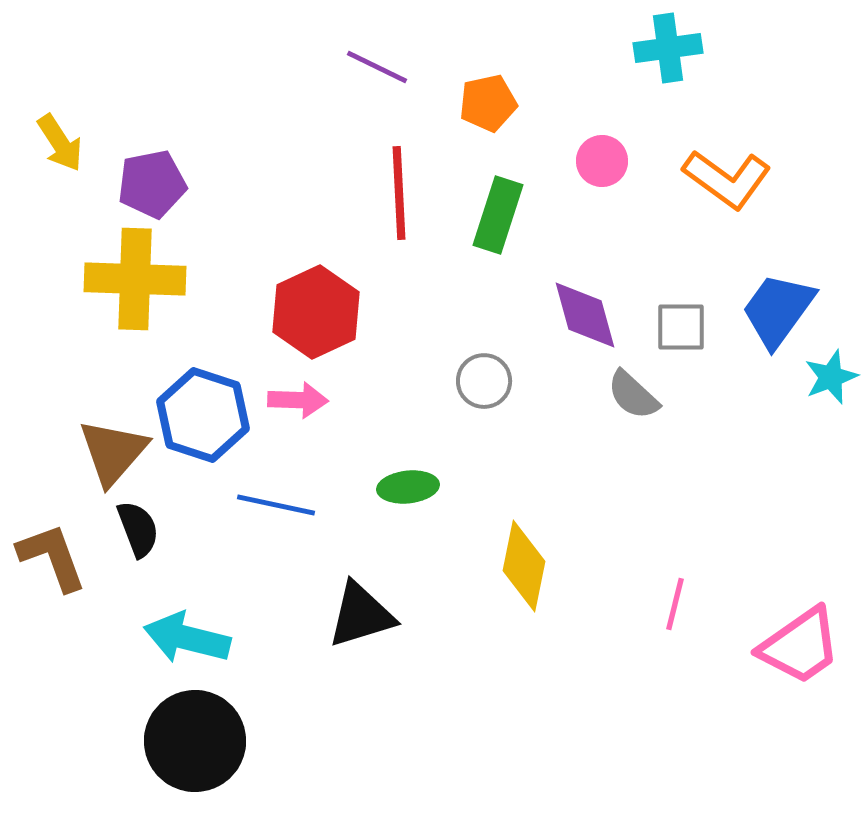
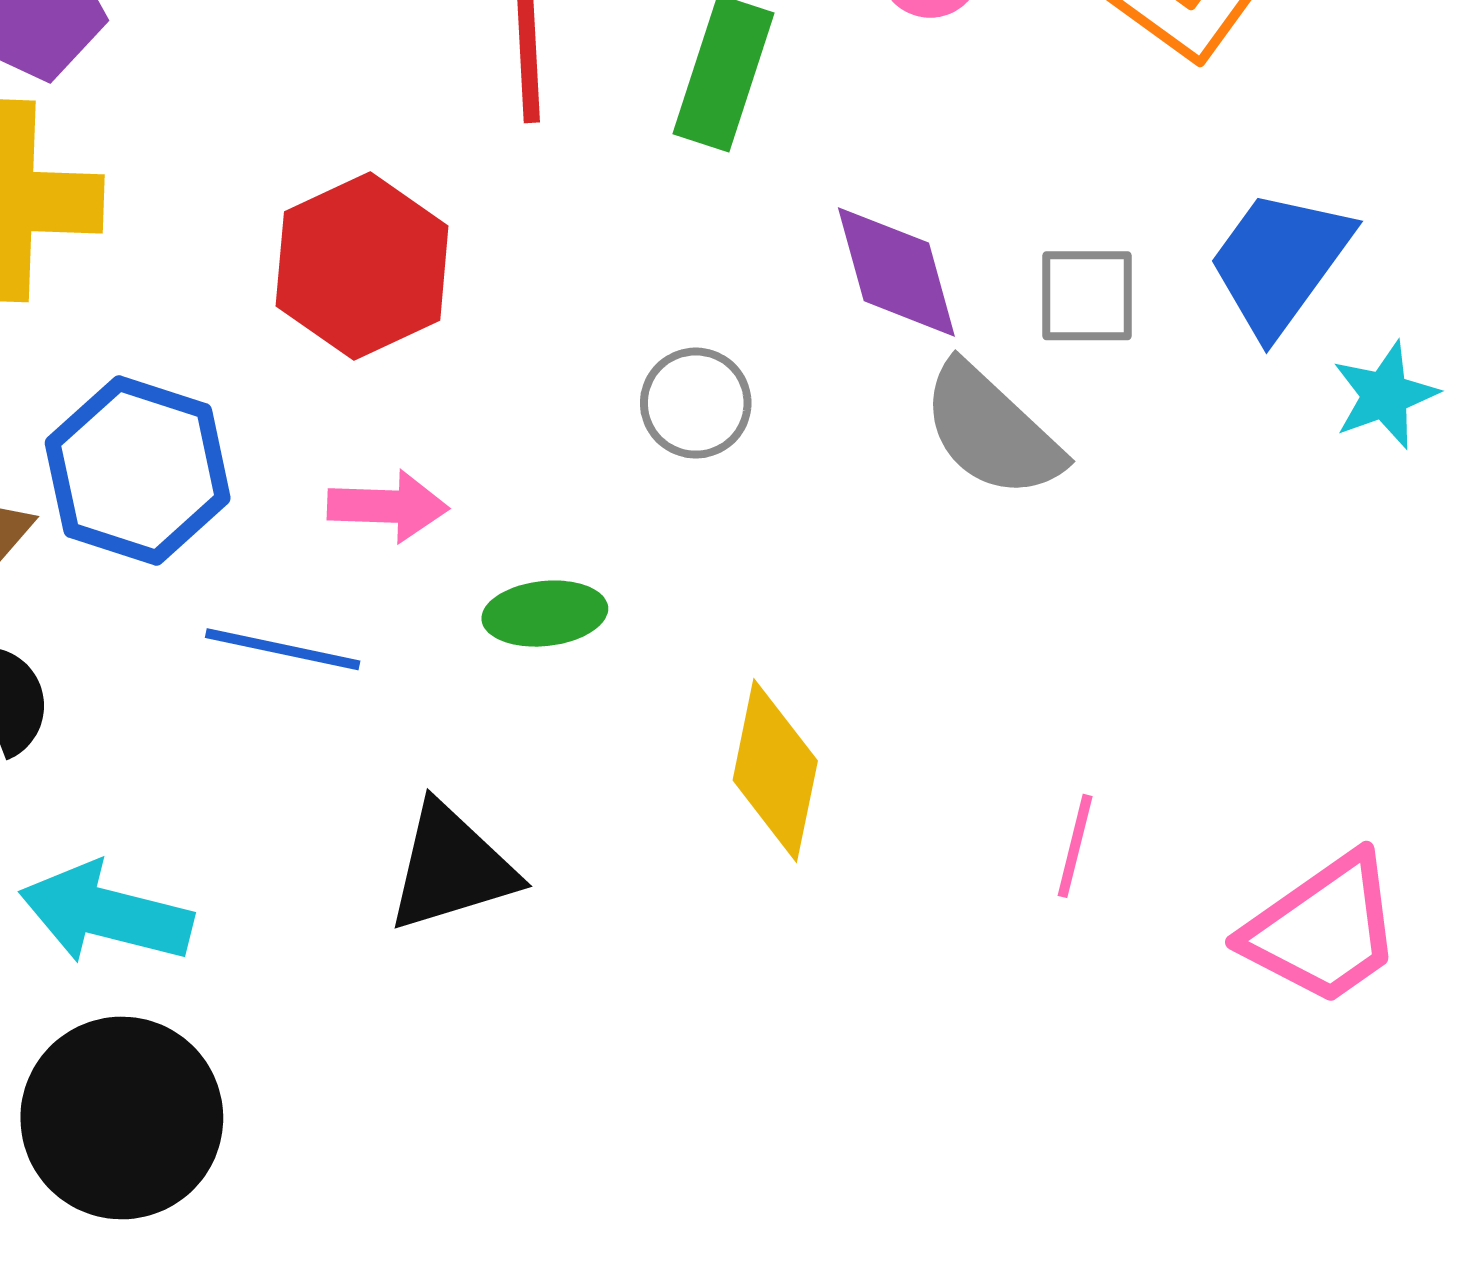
gray semicircle: (633, 395) -> (992, 431), size x1.4
pink arrow: (298, 400) -> (388, 506), moved

